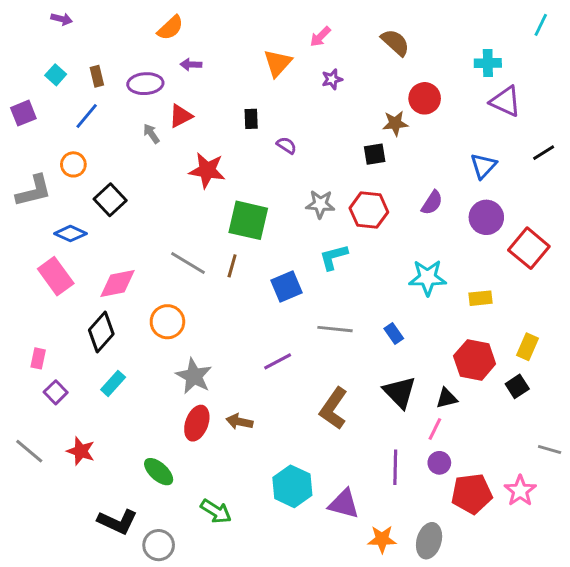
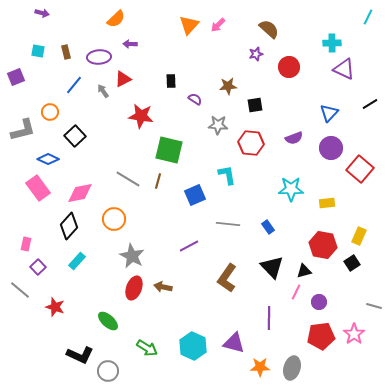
orange triangle: (278, 63) -> (189, 25), moved
cyan square: (56, 75) -> (38, 51), turned -32
purple star: (332, 79) -> (256, 54), moved
blue line: (87, 116) -> (74, 85), moved
brown star: (395, 123) -> (228, 86), moved
purple semicircle: (432, 203) -> (294, 138), turned 36
gray star: (320, 204) -> (218, 125), moved
cyan L-shape: (334, 257) -> (227, 175), turned 95
gray line: (29, 451) -> (20, 290), moved
purple circle: (439, 463) -> (319, 302), moved
cyan hexagon: (292, 486) -> (193, 346), moved

